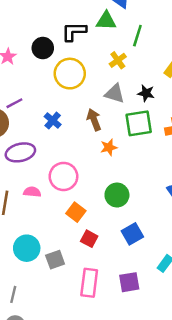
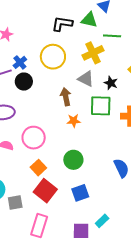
green line: (137, 36) -> (112, 36), turned 66
black circle: (43, 48) -> (24, 82), moved
yellow cross: (118, 60) -> (93, 53), size x1.5
blue cross: (53, 121) -> (20, 62), moved
red square: (89, 239) -> (45, 191), size x1.6
purple square: (129, 282) -> (81, 231), moved

